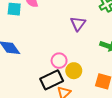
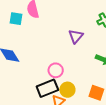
yellow circle: (74, 71) -> (67, 90), moved

